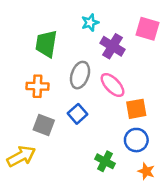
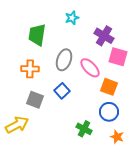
pink square: (148, 29) -> (118, 57), moved
purple cross: (113, 46) -> (104, 36), moved
orange square: (136, 109) -> (109, 87), turned 30

